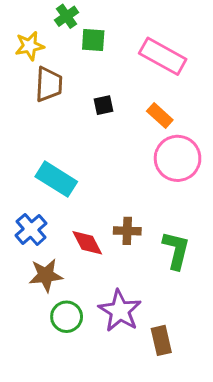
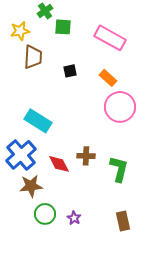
blue cross: (31, 229) -> (21, 155), size x1.4
purple star: (120, 311) -> (74, 218), moved, size x0.5
brown rectangle: (161, 340) -> (123, 221), moved

